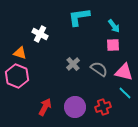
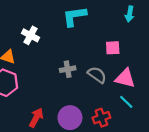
cyan arrow: (114, 26) -> (130, 14), moved, turned 48
gray cross: (73, 64) -> (68, 69), turned 32

